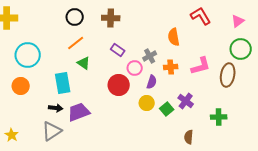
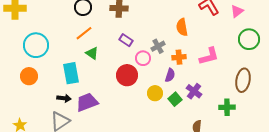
pink triangle: (238, 21) -> (237, 11), moved
brown ellipse: (228, 75) -> (243, 80), moved
purple semicircle: (152, 82) -> (170, 75), moved

